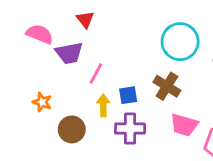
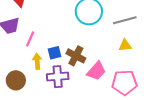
brown cross: (167, 86) -> (76, 56), moved
pink trapezoid: (184, 125) -> (96, 71), turned -60

